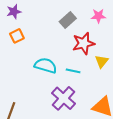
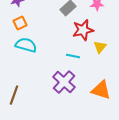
cyan semicircle: (46, 66) -> (26, 45), moved

